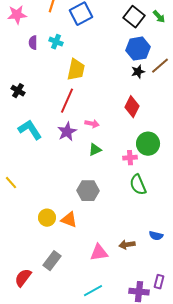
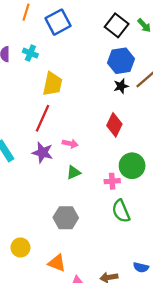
purple star: (67, 132) -> (43, 152), turned -30
orange triangle: (69, 220) -> (57, 263), moved

